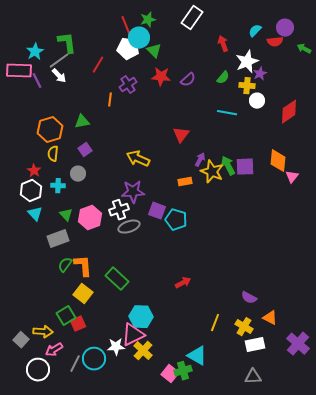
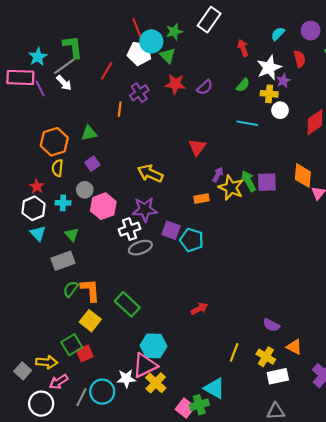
green star: (148, 20) -> (174, 32), moved
red semicircle: (275, 42) -> (300, 59), moved, turned -98
pink hexagon: (90, 218) -> (103, 206), moved

